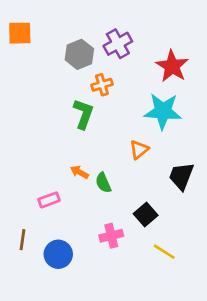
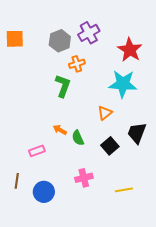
orange square: (20, 33) -> (15, 39), moved
black square: (146, 215) -> (110, 146), moved
yellow line: (164, 252) -> (124, 190), turned -42

